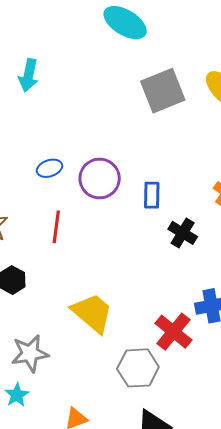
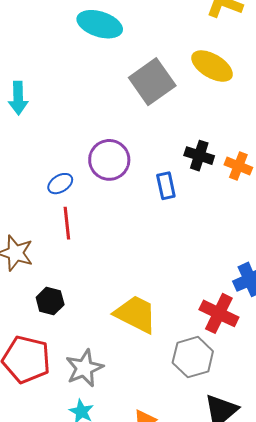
purple circle: (100, 179) -> (109, 160), moved
red line: (56, 227) -> (67, 223), moved
black cross: (183, 233) -> (199, 156), moved

